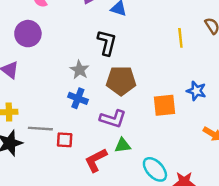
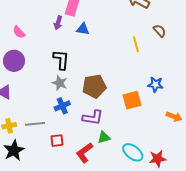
black L-shape: (107, 43) -> (61, 60), moved
blue cross: (78, 98) -> (62, 106), turned -35
gray line: (40, 129) -> (35, 124), moved

